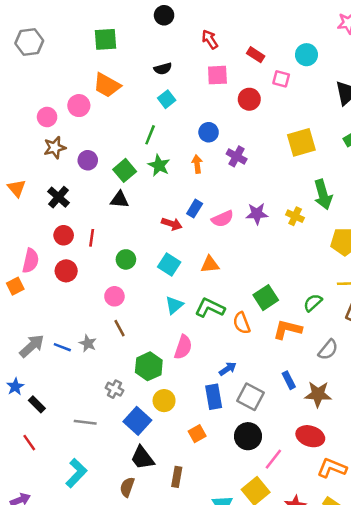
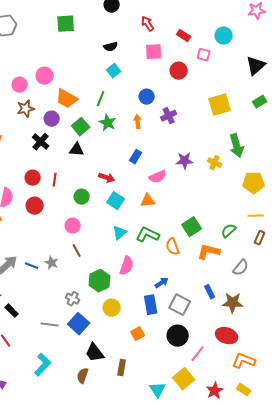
orange trapezoid: (107, 85) -> (67, 99), moved
purple cross: (237, 156) -> (169, 116), turned 35
black cross: (59, 197) -> (41, 142), moved
pink semicircle: (223, 219) -> (158, 177), moved
red arrow: (172, 224) -> (107, 178), moved
blue square: (137, 421) -> (79, 324), moved

